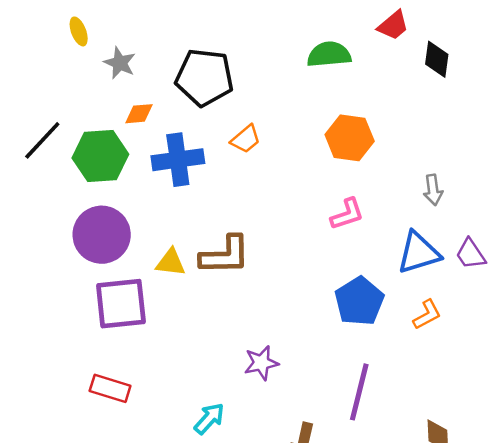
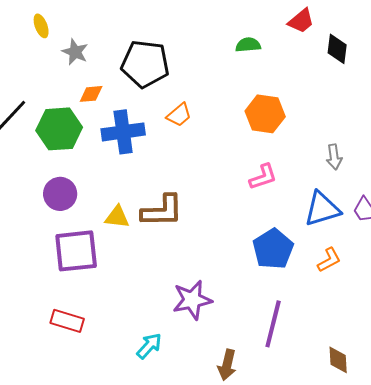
green semicircle: (329, 54) -> (248, 45), size x0.7
purple circle: (102, 235) -> (60, 194), size x0.7
purple star: (261, 363) -> (192, 300), size x1.4

